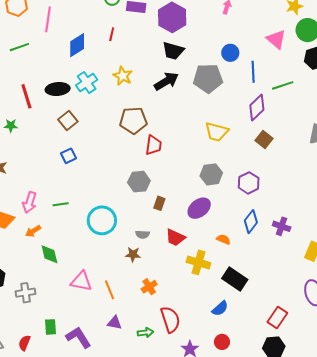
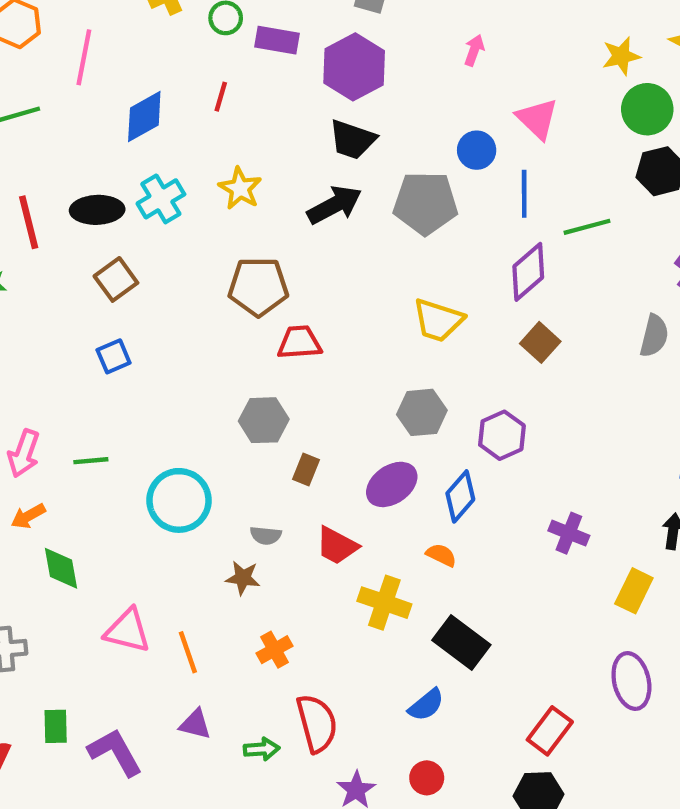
pink triangle: (276, 39) -> (537, 119), moved
red trapezoid: (153, 145) -> (299, 342), turned -105
blue diamond: (251, 222) -> (460, 496), moved

